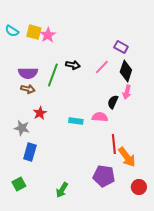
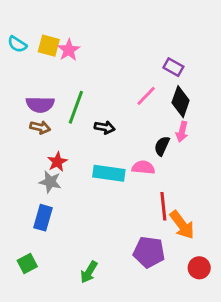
black arrow: (73, 65) -> (105, 127), moved
cyan rectangle: (76, 121) -> (109, 173), size x1.5
gray star: (22, 128) -> (50, 182), moved

